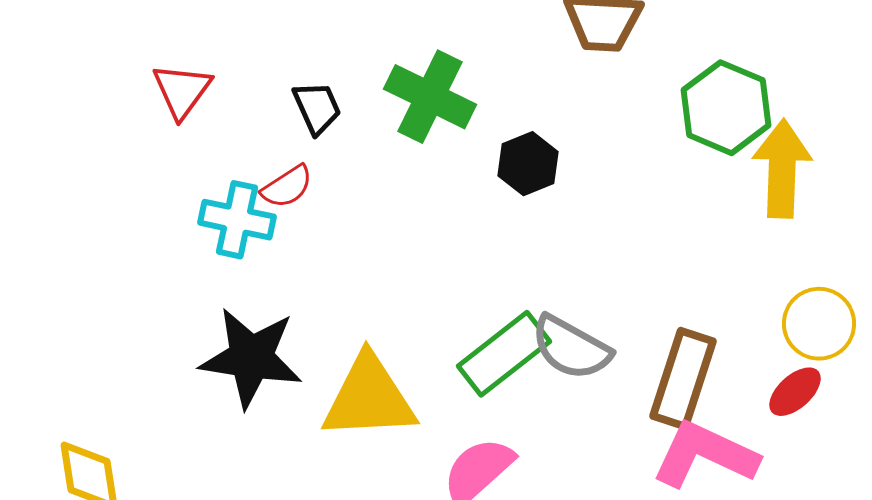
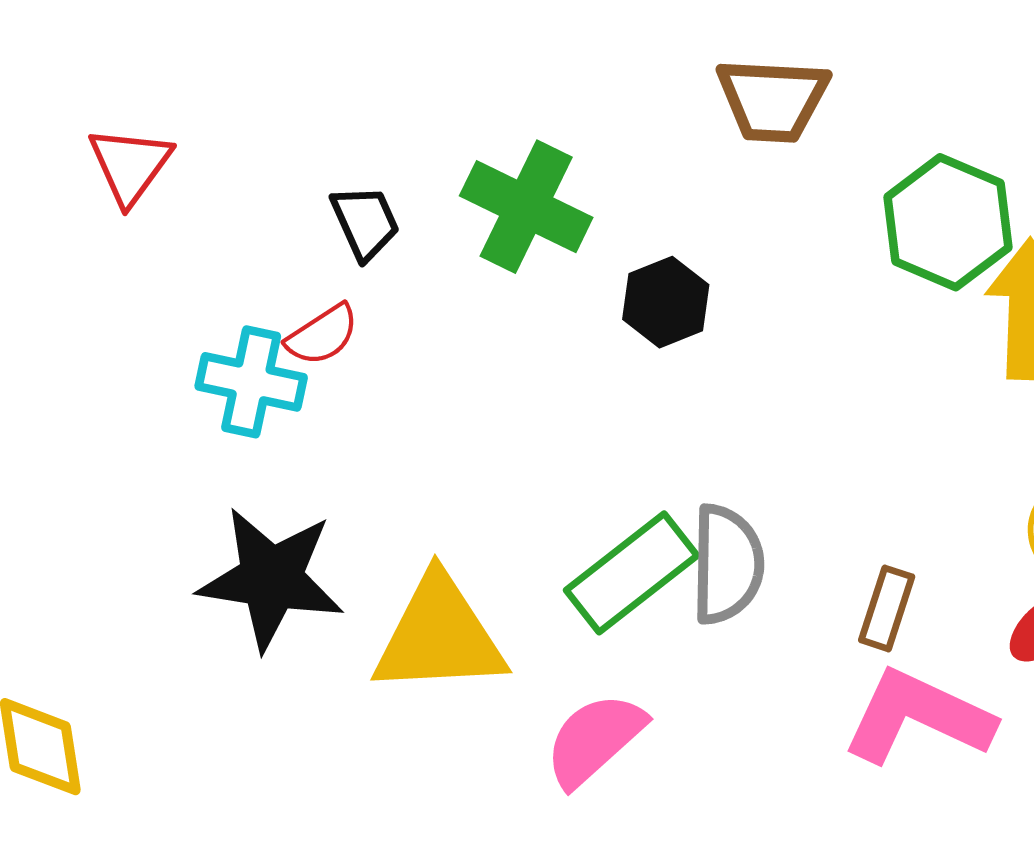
red triangle: (182, 91) -> (130, 165), moved
gray semicircle: (571, 348) -> (727, 564), turned -118
brown rectangle: (683, 379) -> (887, 608), size x0.6

